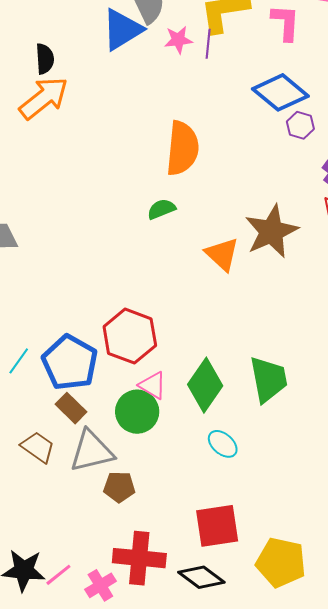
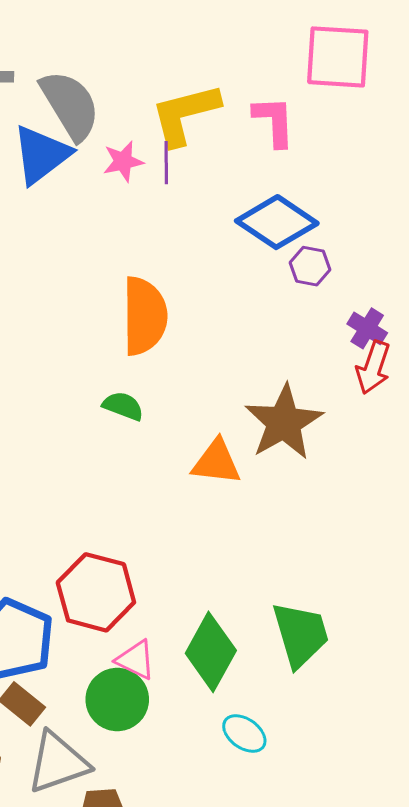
green semicircle: (161, 209) -> (123, 406), turned 48
orange triangle: (222, 254) -> (216, 462), turned -30

